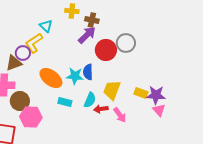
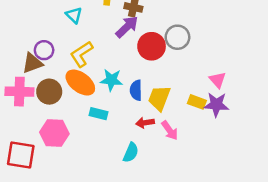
yellow L-shape: (34, 43) -> (82, 54), moved
blue semicircle: (88, 72) -> (136, 90), moved
cyan semicircle: (90, 100) -> (131, 152), moved
brown circle: (20, 101) -> (49, 92), moved
pink triangle: (159, 110) -> (218, 80), moved

